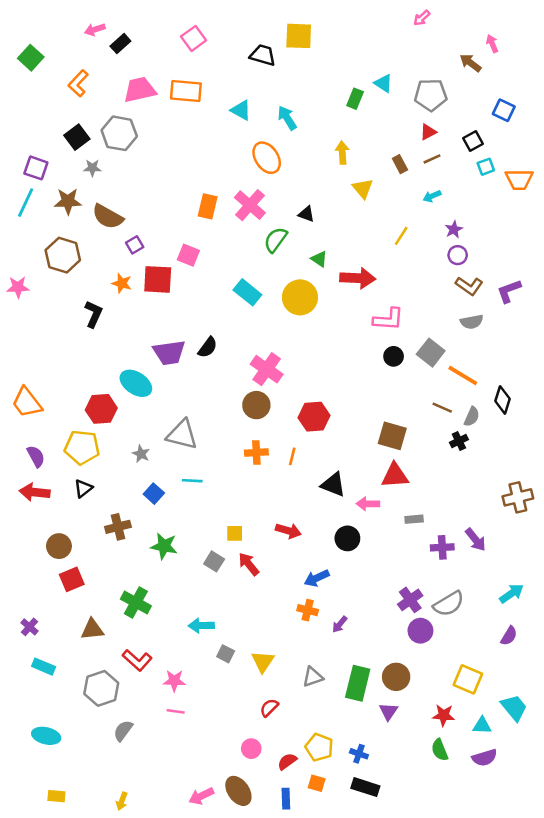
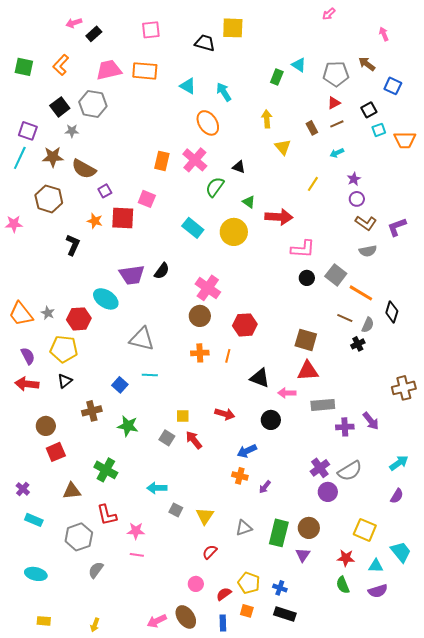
pink square: (194, 38) -> (151, 30), turned 30
green square: (31, 58) -> (24, 67), moved, turned -30
brown arrow: (470, 63) -> (367, 64), moved
gray star: (141, 454) -> (48, 313), moved
gray rectangle: (414, 519) -> (323, 405), size x1.6
red L-shape: (137, 660) -> (107, 515), turned 35

